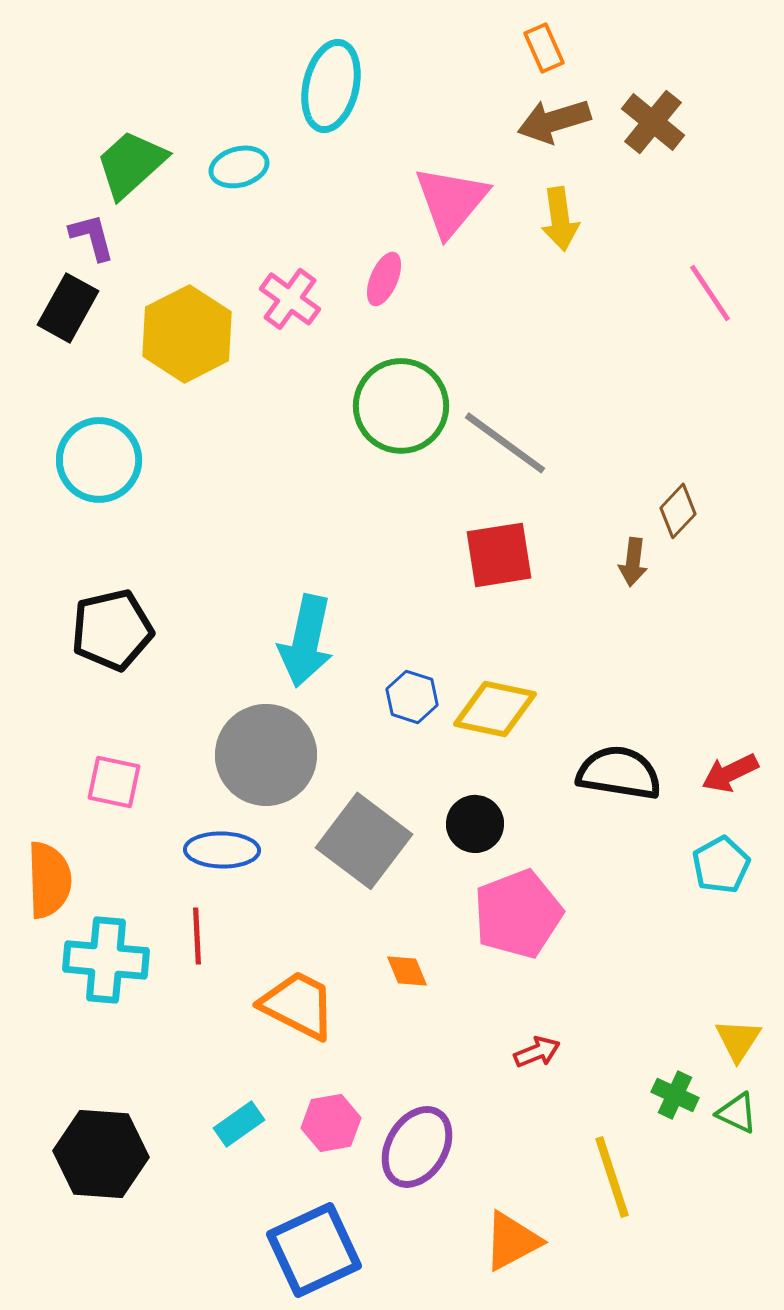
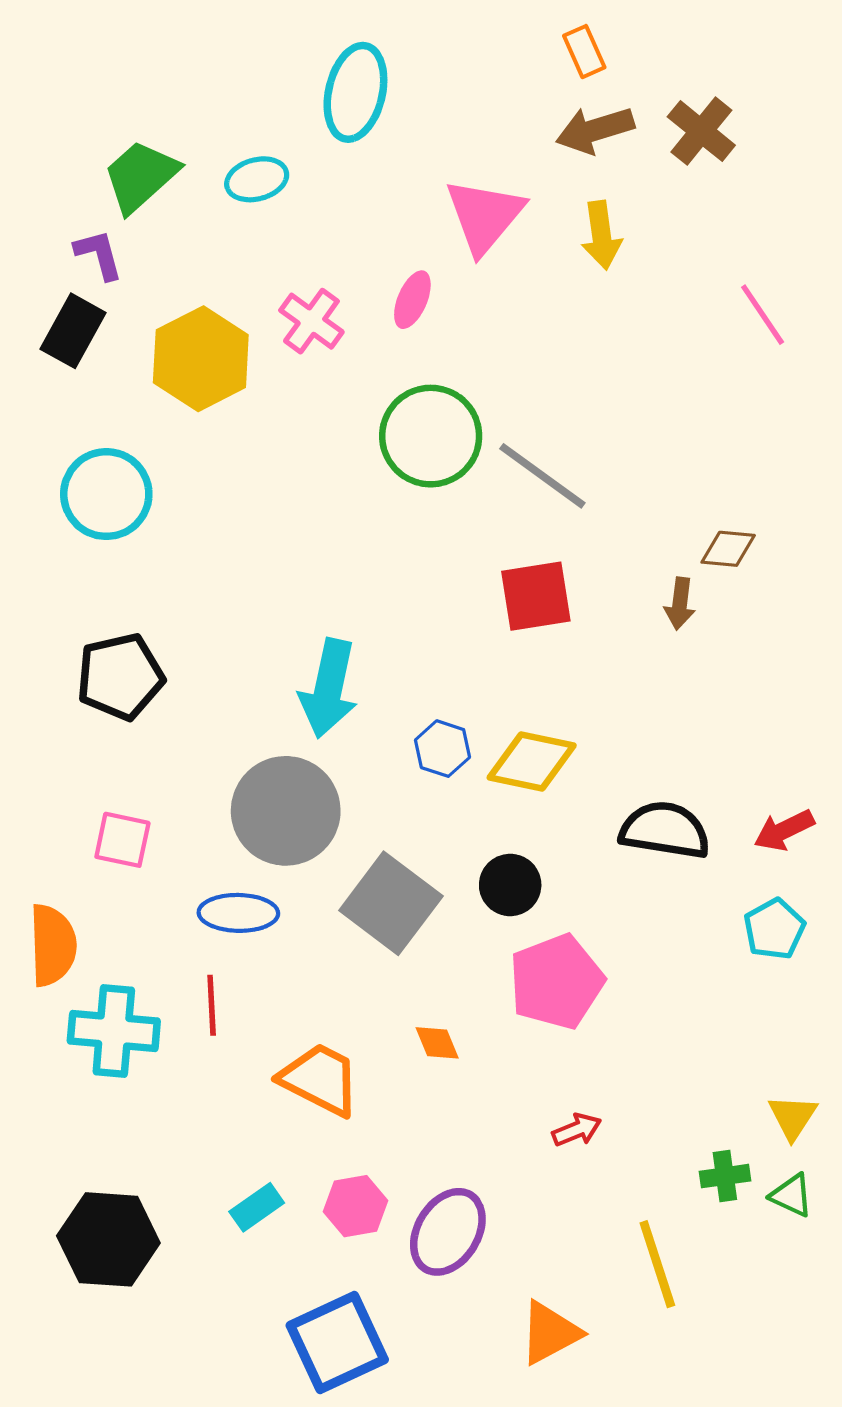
brown diamond: (678, 511) -> (728, 549), turned 52
green cross: (675, 1095) -> (725, 1176), turned -33

